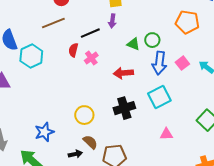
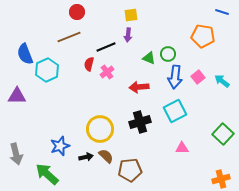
yellow circle: (84, 115) -> (100, 129), size x1.4
black arrow: (75, 154) -> (86, 157), moved

